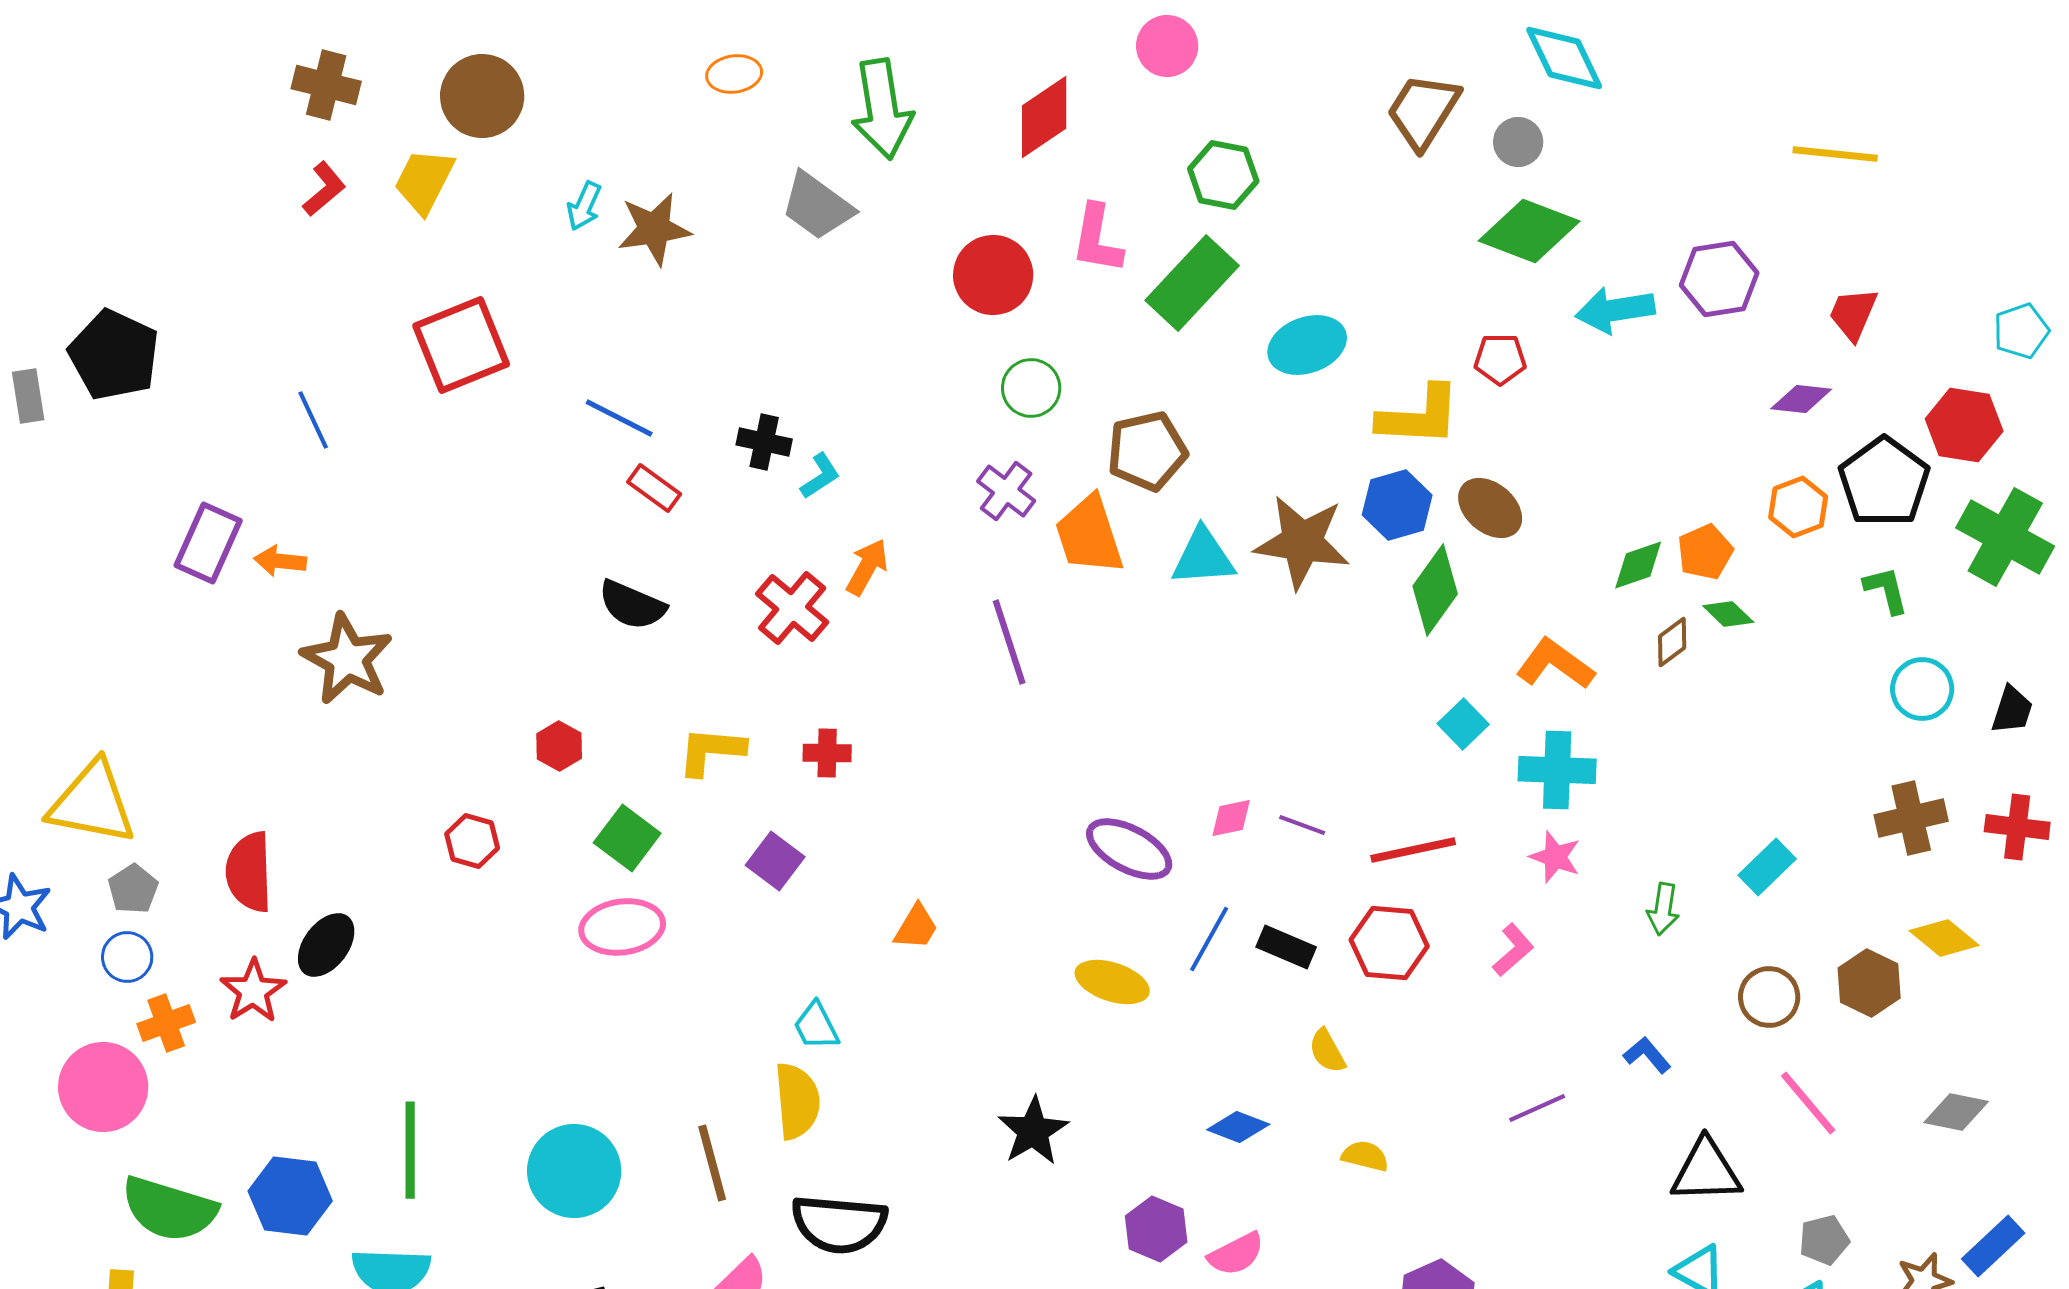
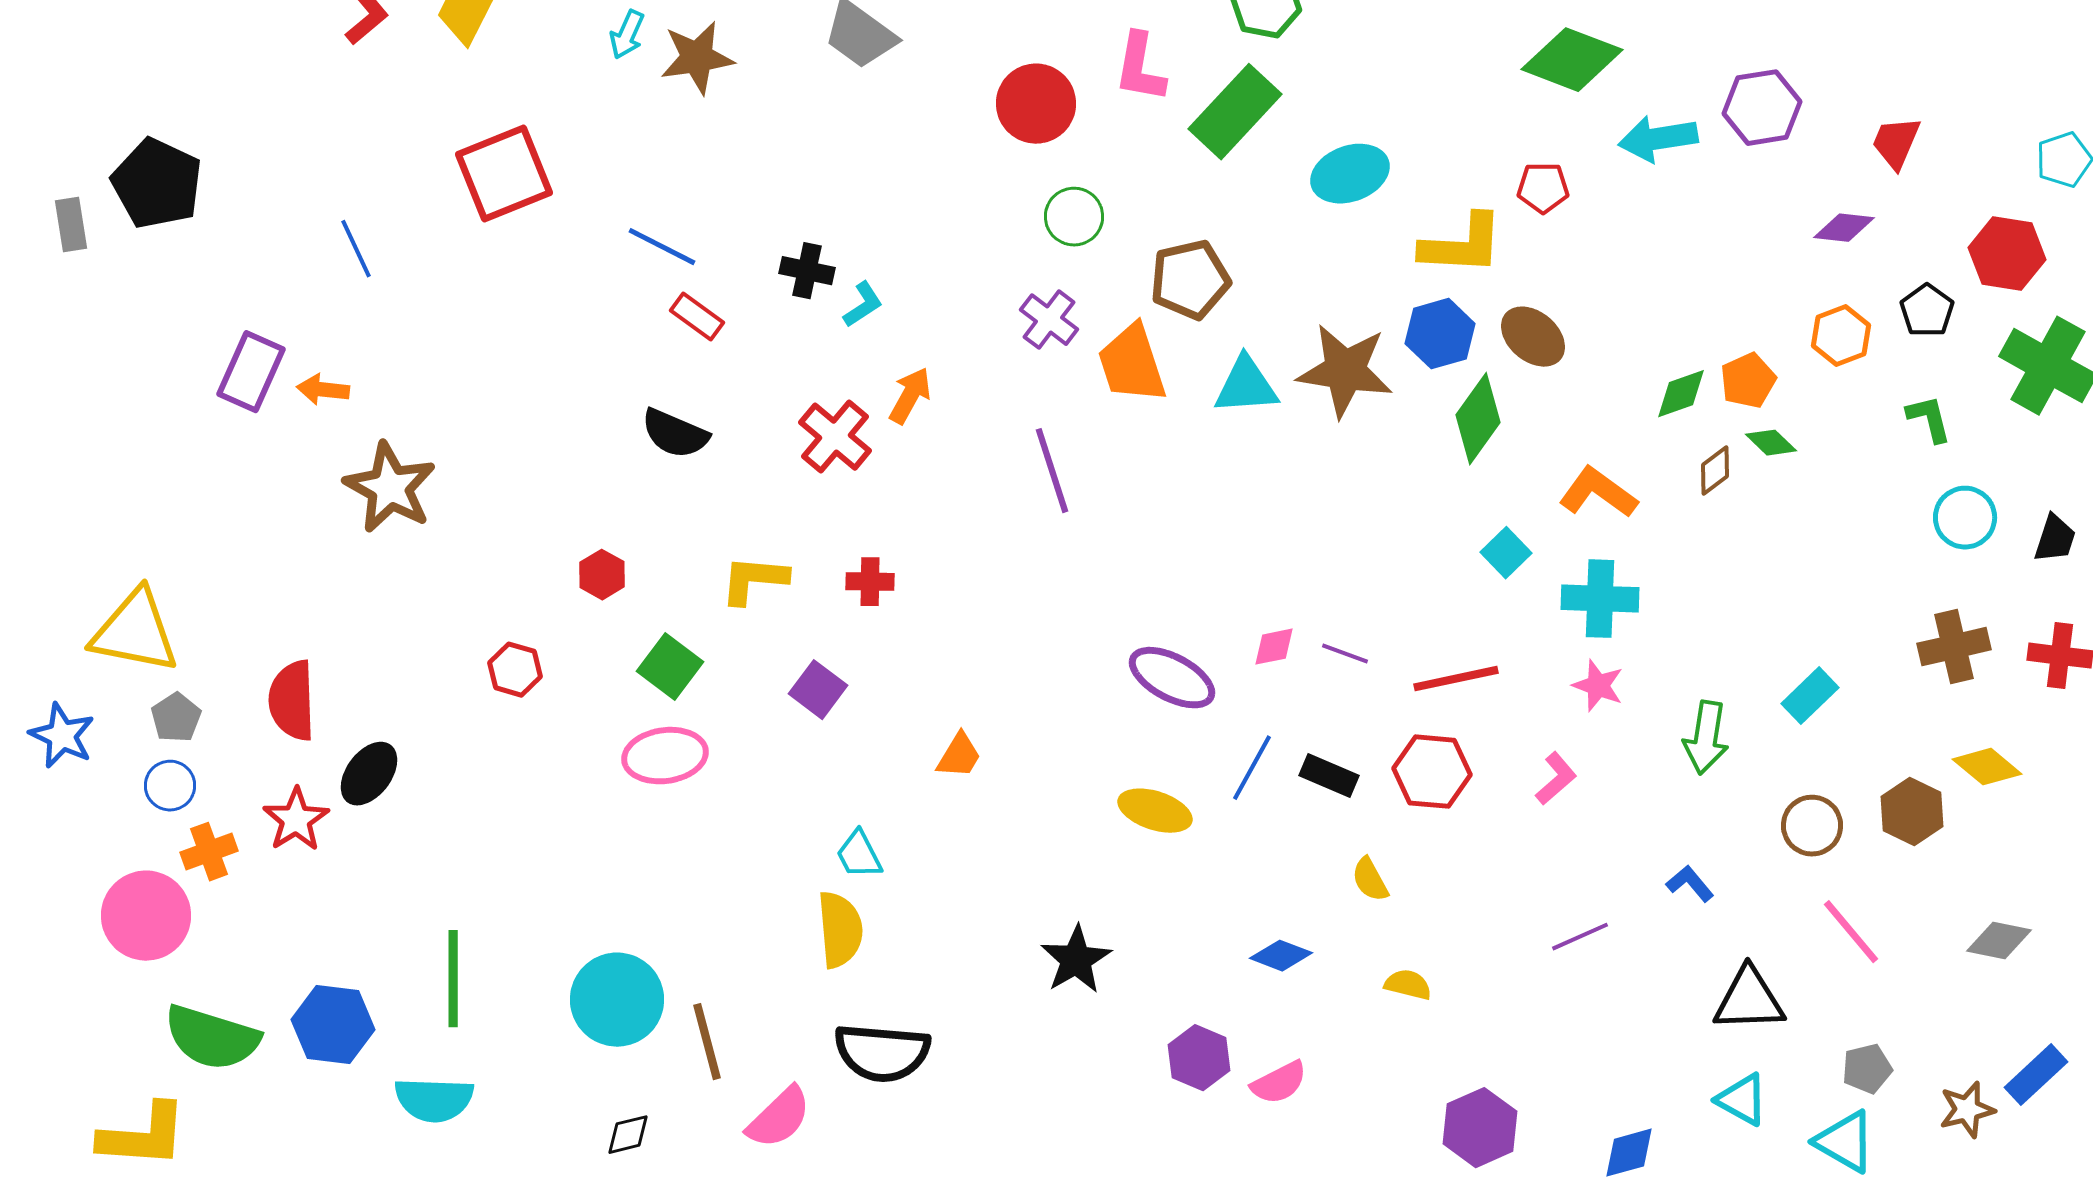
black pentagon: (1884, 482) -> (1927, 311), size x0.6
green arrow: (1663, 909) -> (1706, 738), size x1.4
brown line: (712, 1163) -> (707, 1042), moved

